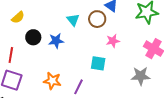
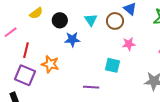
black circle: (33, 37) -> (60, 20), moved
orange star: (52, 81) -> (50, 64), moved
purple line: (79, 87) -> (91, 87), turned 63

